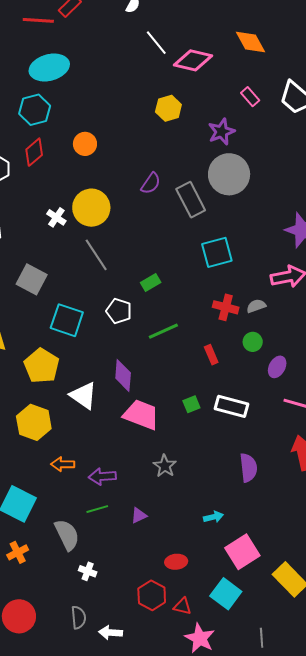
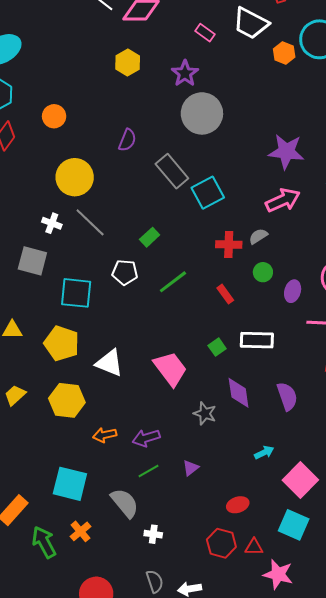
gray rectangle: (191, 200) -> (172, 171), moved
white cross: (56, 217) -> (52, 223), moved
purple diamond: (123, 375) -> (239, 393), moved
pink trapezoid: (141, 415) -> (170, 369), turned 45

